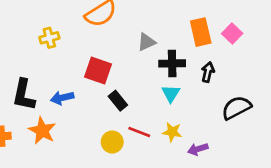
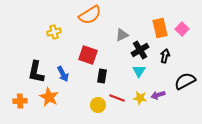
black cross: (172, 63) -> (140, 50), turned -30
blue arrow: (62, 98) -> (63, 74), turned -105
black rectangle: (118, 101) -> (102, 76), turned 48
purple arrow: (198, 149) -> (158, 95), moved

